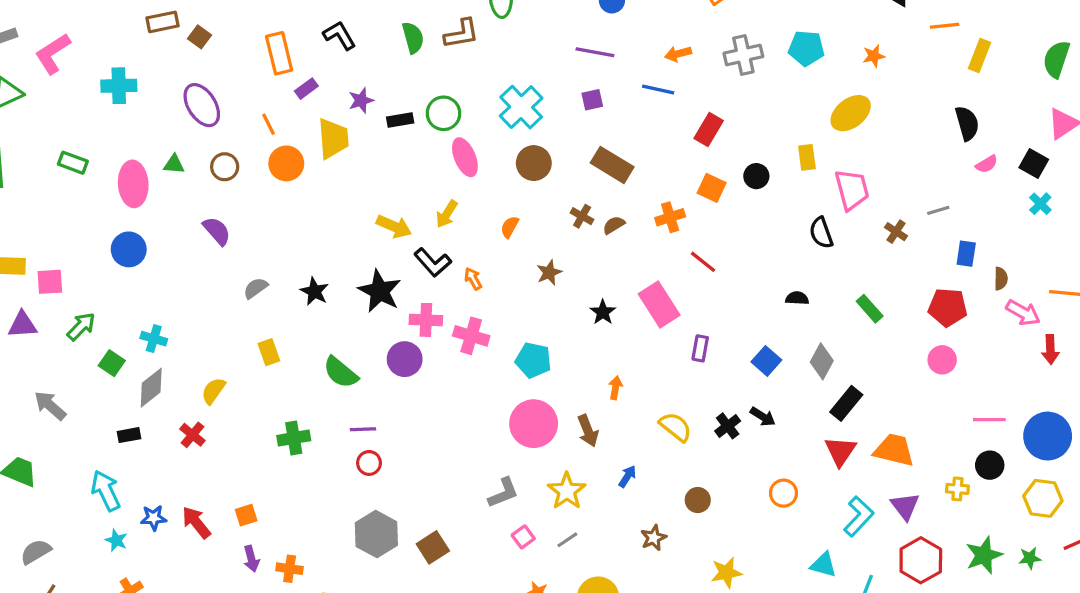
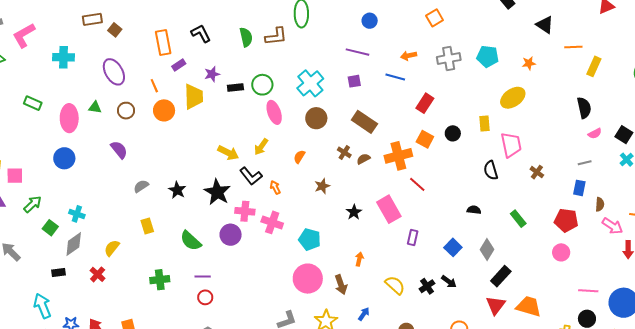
gray line: (938, 210) -> (585, 163), moved
orange cross: (670, 217) -> (398, 156), size x1.5

